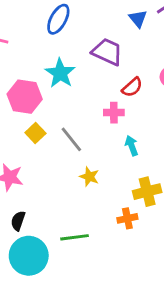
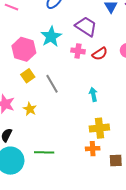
pink cross: (114, 113) -> (78, 51), moved
yellow star: (89, 177) -> (30, 109), moved
orange cross: (127, 218) -> (93, 149), moved

